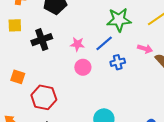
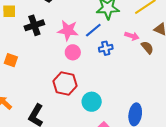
pink star: (77, 44) -> (68, 30), size x1.5
red hexagon: (44, 97) -> (65, 84), moved

